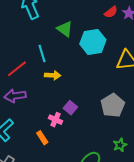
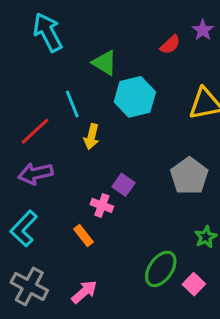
red semicircle: (111, 12) -> (170, 45), moved
cyan hexagon: (93, 42) -> (135, 97), moved
yellow arrow: (53, 75) -> (91, 137), turned 105

